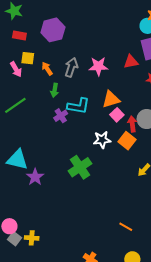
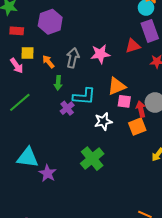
pink square: (117, 115) -> (124, 101), turned -32
white star: (102, 140) -> (103, 121), moved
orange square: (127, 141) -> (137, 127), turned 36

